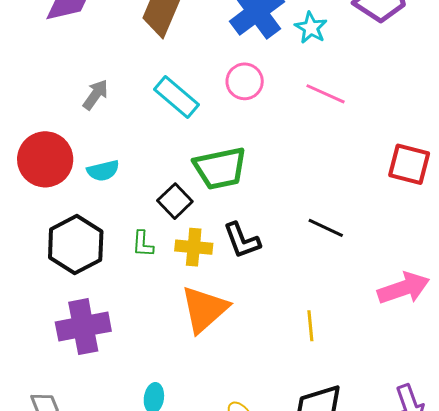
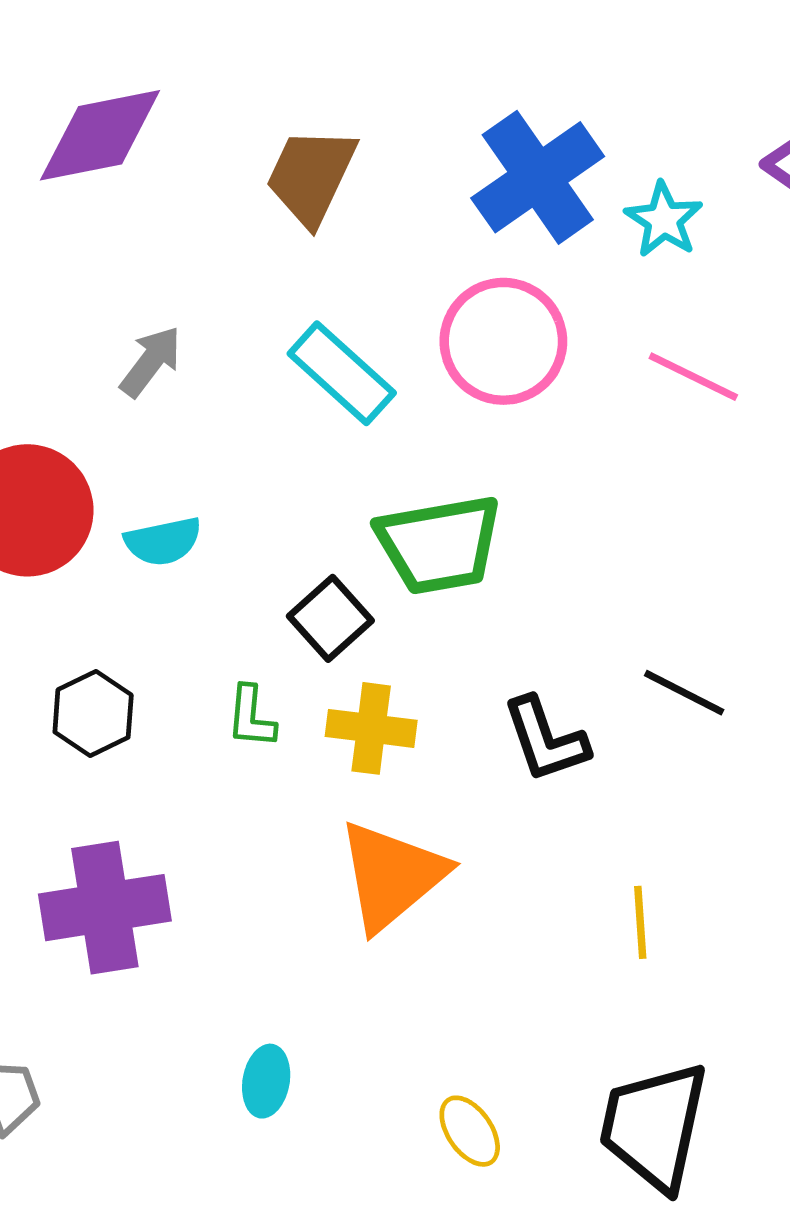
pink circle: (245, 81) -> (503, 341), size x1.4
black L-shape: (242, 240) -> (545, 740), moved
black hexagon: (76, 245) -> (93, 713), size x0.6

